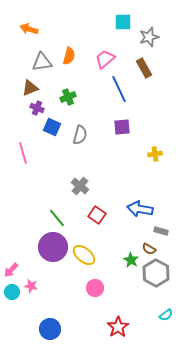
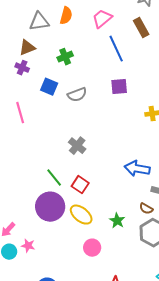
purple cross: (37, 108) -> (22, 68), moved
gray semicircle: (80, 135) -> (77, 95), turned 54
red square: (97, 215) -> (80, 185), moved
green star: (131, 260) -> (117, 221), moved

